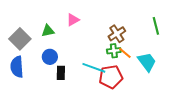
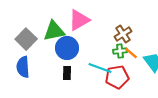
pink triangle: (73, 20) -> (79, 20), size x1.6
green triangle: (48, 31) -> (54, 31), size x1.6
blue circle: (50, 57) -> (67, 48), moved, size x1.5

